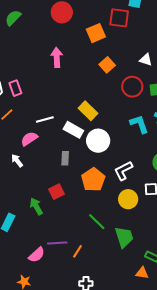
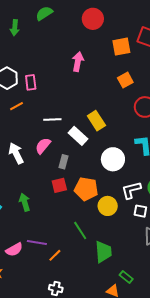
pink semicircle: (29, 139) -> (43, 146), moved, turned -30
white circle: (98, 141) -> (113, 159), moved
white arrow: (17, 161) -> (16, 153), size x1.5
white L-shape: (123, 171) -> (131, 190), moved
orange pentagon: (93, 180) -> (86, 189), turned 30
red square: (56, 192) -> (59, 185), moved
yellow circle: (128, 199) -> (108, 206), moved

